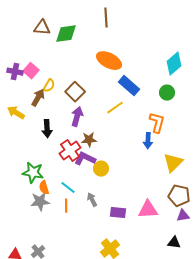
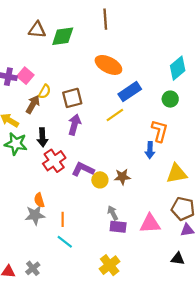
blue rectangle: (129, 86) -> (130, 92), turned -75
brown square: (75, 92) -> (72, 98), turned 30
brown star: (89, 140) -> (122, 177), moved
red cross: (70, 151) -> (54, 161), moved
yellow triangle: (173, 163) -> (177, 174), turned 35
green star: (33, 173) -> (16, 144), moved
cyan line: (68, 188) -> (65, 242), moved
gray arrow: (92, 200) -> (113, 213), moved

